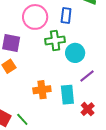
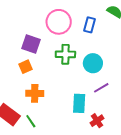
green cross: (55, 40) -> (65, 54), moved
orange cross: (42, 90) -> (35, 93), moved

